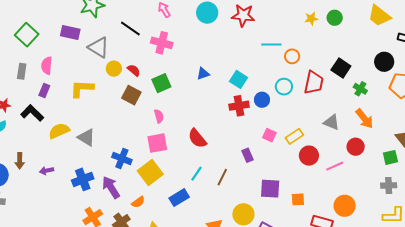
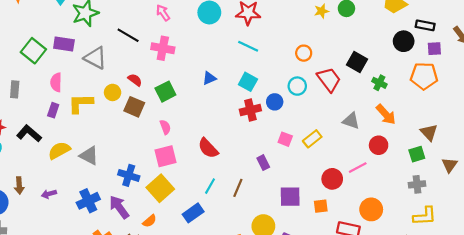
green square: (27, 35) -> (33, 51), moved
cyan line: (271, 45) -> (248, 46), moved, turned 30
black circle: (384, 62) -> (404, 41), moved
pink semicircle: (47, 66) -> (56, 82), moved
yellow circle: (114, 69) -> (113, 92), moved
red trapezoid: (314, 83) -> (329, 80), turned -45
purple rectangle: (44, 90) -> (53, 110), moved
red circle: (309, 156) -> (332, 179), moved

